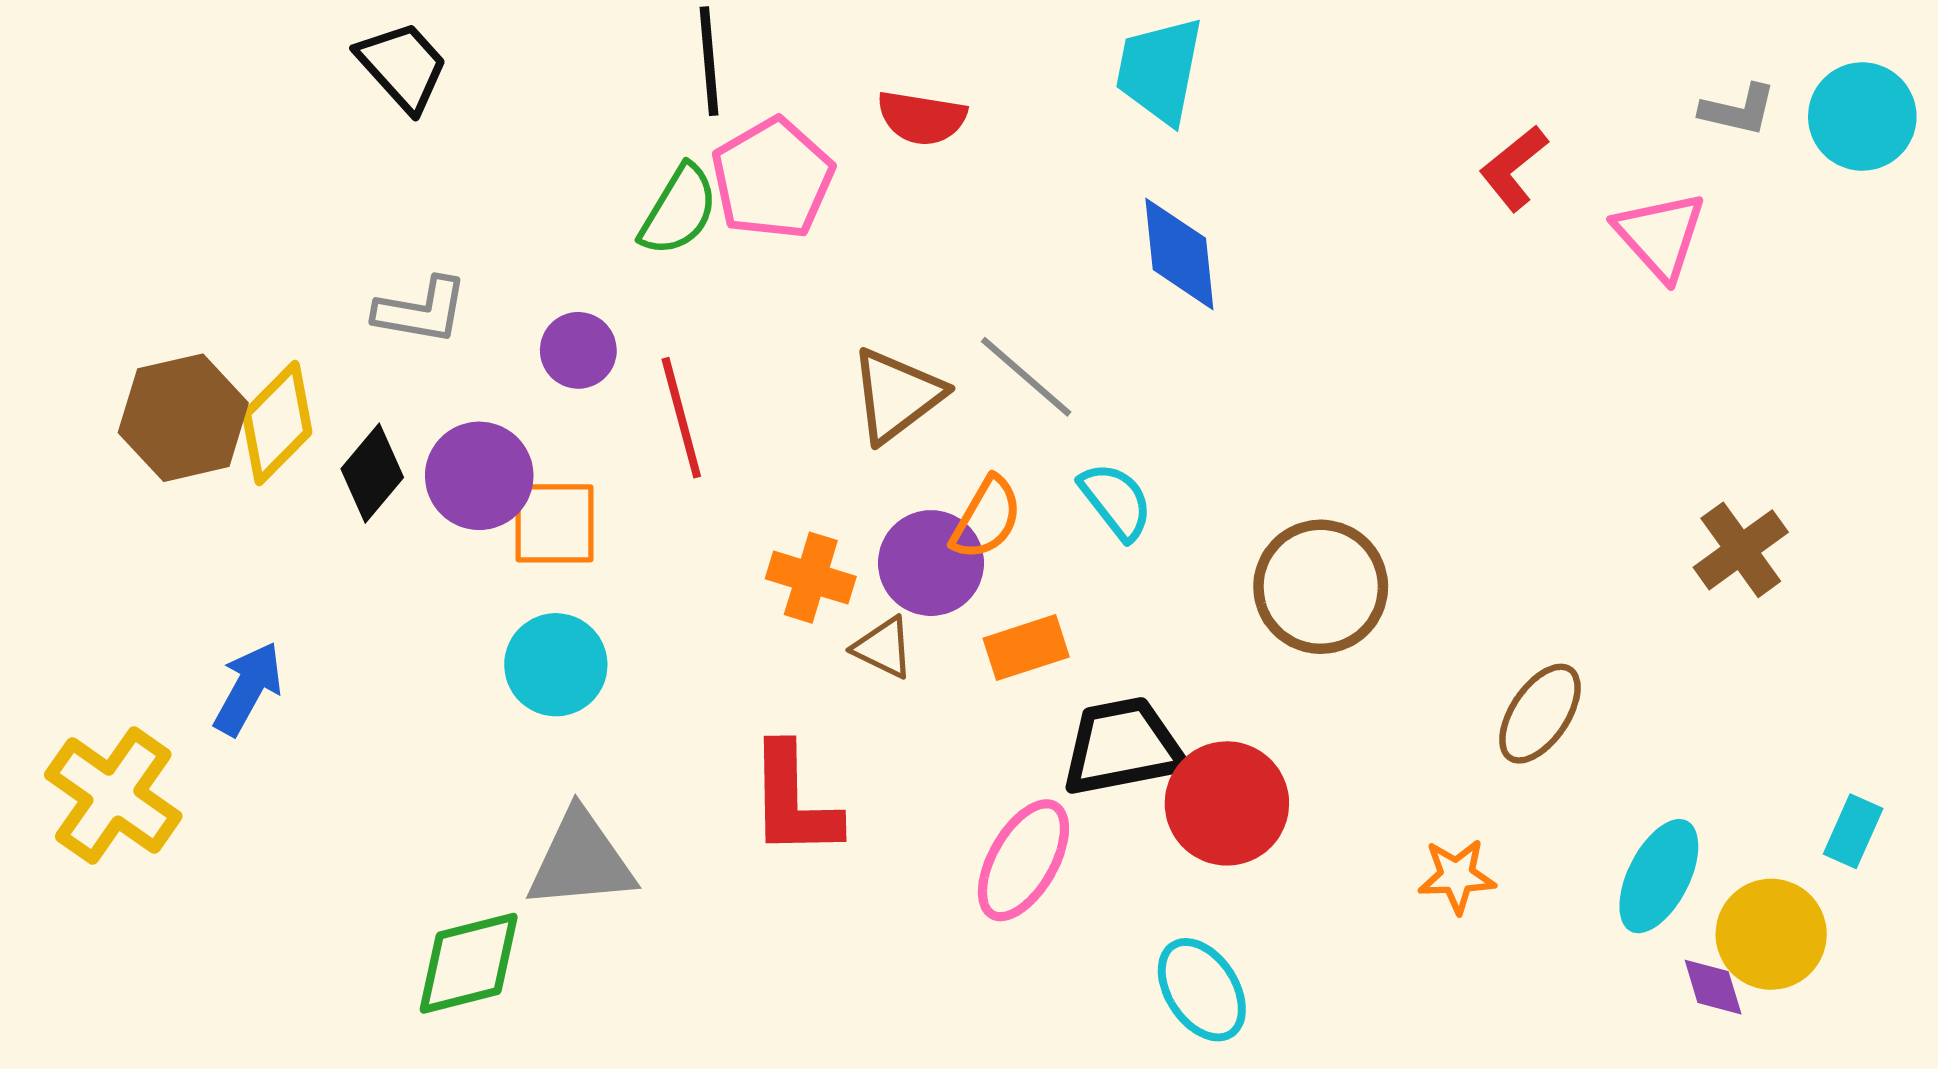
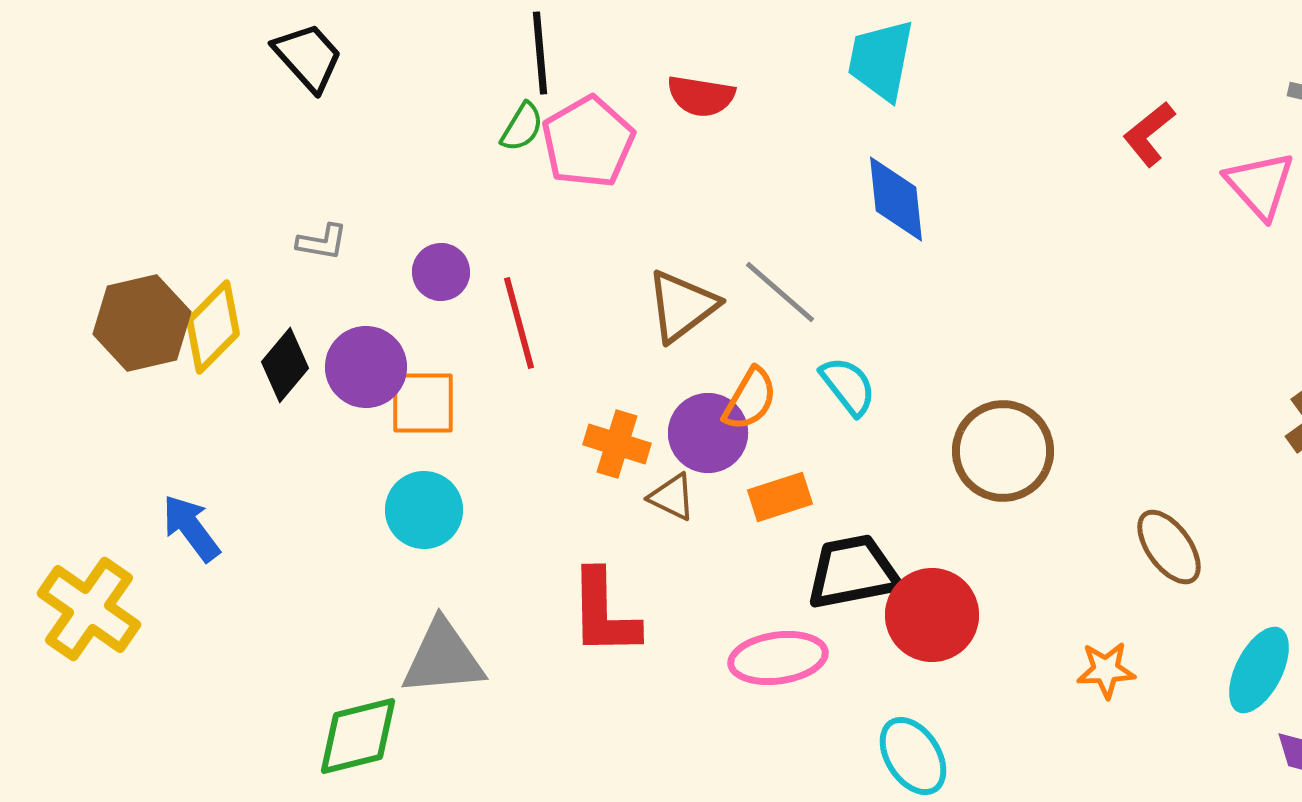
green semicircle: (679, 210) -> (522, 127), moved, size x0.7
gray L-shape: (421, 311) -> (322, 242), size x0.7
blue arrow: (248, 689) -> (191, 528), turned -66
brown ellipse: (1540, 714) -> (1169, 547), turned -70
pink ellipse: (1023, 860) -> (778, 658), turned 52

